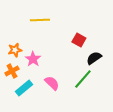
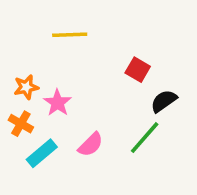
orange cross: (12, 71) -> (21, 124), turned -32
pink semicircle: (52, 83) -> (91, 145), turned 91

